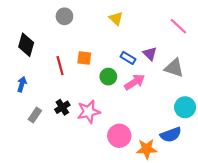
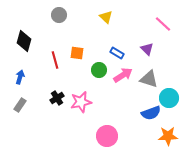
purple triangle: (150, 54) -> (147, 49), moved
gray triangle: (174, 68) -> (149, 79), moved
gray rectangle: (35, 115) -> (20, 105), moved
blue semicircle: (171, 135) -> (151, 113), moved
pink circle: (119, 136) -> (107, 136), moved
orange star: (147, 149) -> (168, 136), moved

